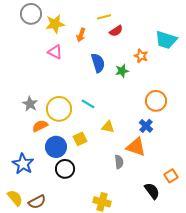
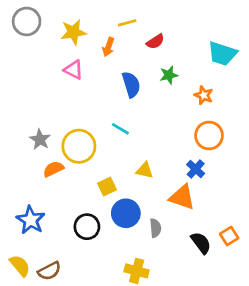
gray circle: (31, 14) -> (27, 21), moved
yellow line: (104, 17) -> (127, 23), moved
orange star: (141, 56) -> (204, 95), moved
green star: (122, 71) -> (169, 75), moved
cyan line: (88, 104) -> (120, 129), moved
blue circle: (56, 147) -> (126, 213), moved
gray semicircle: (119, 162) -> (155, 228), moved
black semicircle: (152, 191) -> (201, 243), moved

